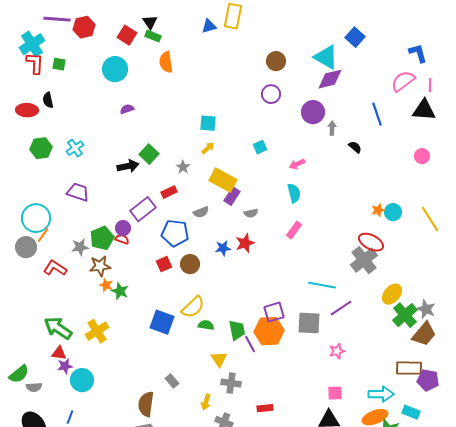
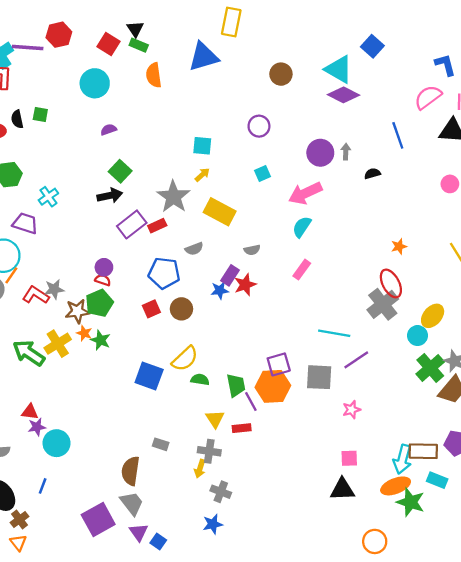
purple line: (57, 19) -> (28, 47), moved
blue triangle: (209, 26) -> (203, 57), moved, size x1.8
green square: (59, 64) -> (40, 115), moved
purple diamond: (330, 79) -> (343, 95), turned 40
purple circle: (271, 94) -> (259, 126), moved
purple circle: (313, 112) -> (320, 153), moved
black semicircle: (355, 147) -> (372, 174), turned -56
cyan cross: (75, 148) -> (48, 197), moved
green square: (149, 154) -> (120, 171), moved
pink arrow: (297, 164) -> (305, 193), size x1.8
gray star: (183, 167) -> (173, 197), size x2.0
purple trapezoid: (78, 192) -> (25, 223), moved
cyan semicircle: (294, 193) -> (302, 227), turned -132
purple rectangle: (232, 196) -> (230, 275), moved
purple rectangle: (143, 209) -> (132, 224), moved
cyan circle: (393, 212) -> (417, 336), moved
green pentagon: (102, 238) -> (99, 303), moved
red ellipse: (371, 242) -> (391, 283), turned 35
red L-shape: (55, 268) -> (36, 295), moved
yellow ellipse: (392, 294) -> (433, 316), moved
green arrow: (58, 328) -> (29, 353), moved
yellow cross: (97, 331) -> (58, 344), moved
brown rectangle: (409, 368) -> (423, 451), moved
gray rectangle: (172, 381) -> (161, 444), turned -32
gray cross: (231, 383) -> (209, 451), moved
cyan arrow: (381, 394) -> (402, 459), turned 105
red rectangle: (265, 408) -> (242, 428), moved

